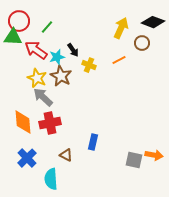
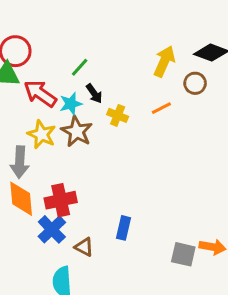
green line: (47, 27) -> (80, 67), moved
gray arrow: (43, 97) -> (20, 162), moved, turned -130
blue cross: (27, 158) -> (52, 229), moved

